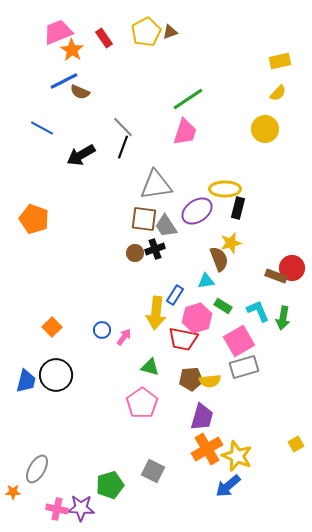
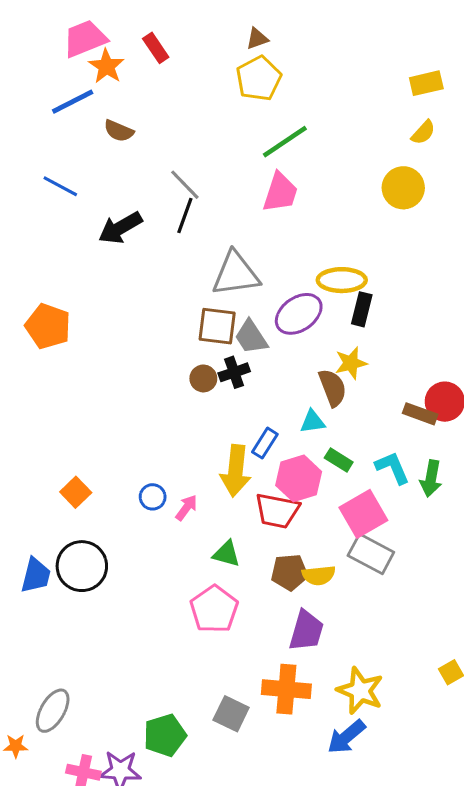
yellow pentagon: (146, 32) -> (259, 79), moved
blue line: (64, 81) -> (73, 102), moved
gray rectangle: (244, 367) -> (371, 554), turned 44
orange cross: (207, 449) -> (286, 689), moved, turned 36

